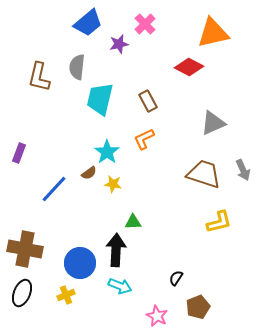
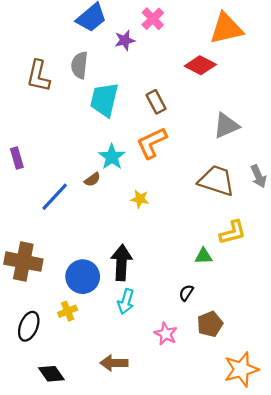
orange L-shape: (144, 139) -> (152, 143), size x1.4
purple rectangle: (19, 153) -> (17, 158), turned -36
yellow star: (113, 184) -> (140, 199), moved
green triangle: (133, 222) -> (204, 256), moved
cyan arrow: (120, 286) -> (126, 301), turned 85
black ellipse: (22, 293) -> (29, 326), moved

